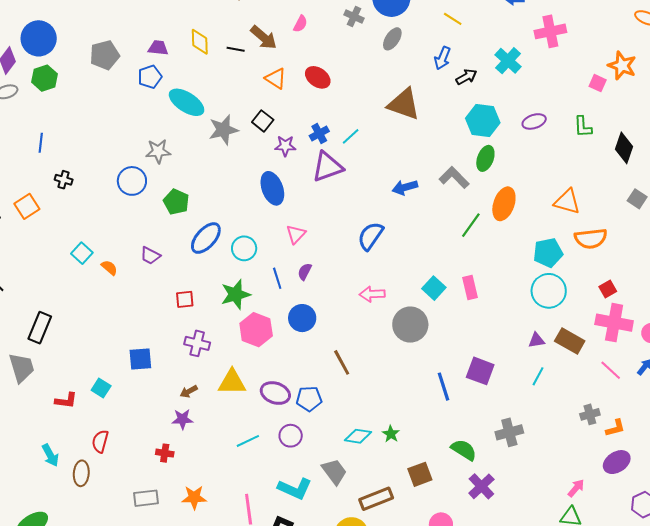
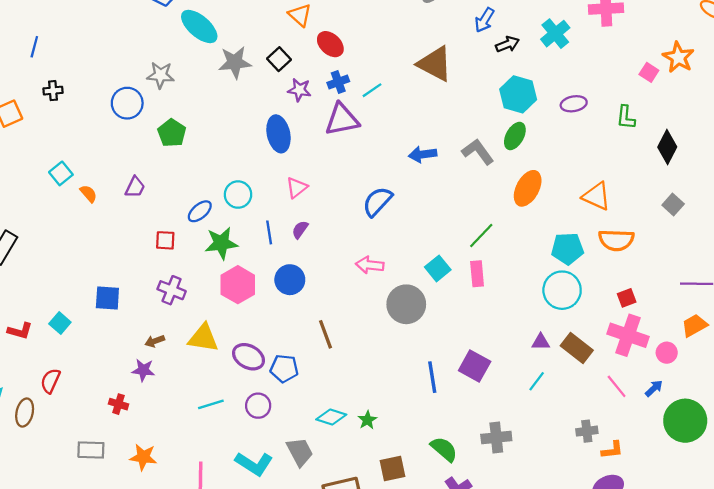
red ellipse: (318, 77) -> (330, 44), moved
black cross: (64, 180) -> (53, 91), turned -30
green line: (471, 225) -> (481, 235), moved
blue ellipse: (206, 238) -> (200, 211), moved, size x0.7
purple trapezoid: (150, 256) -> (135, 187), turned -100

